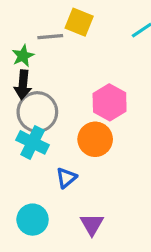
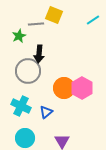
black arrow: (23, 85) -> (39, 54), moved
pink hexagon: (110, 102) -> (82, 88), moved
cyan cross: (33, 142) -> (21, 106), moved

